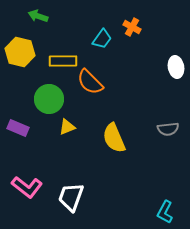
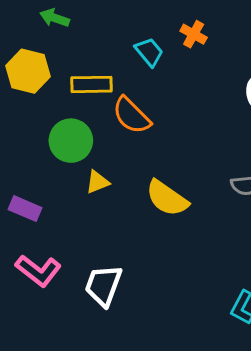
cyan trapezoid: (102, 39) -> (149, 52), turned -75
purple rectangle: (18, 128) -> (25, 209), moved
yellow semicircle: (114, 138) -> (167, 198), turned -32

